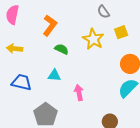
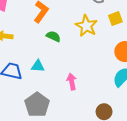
cyan triangle: (54, 75) -> (38, 66), moved

